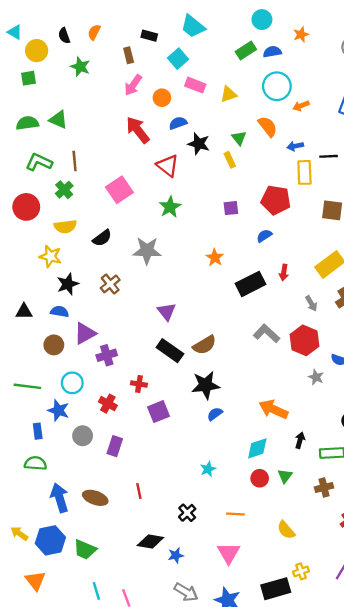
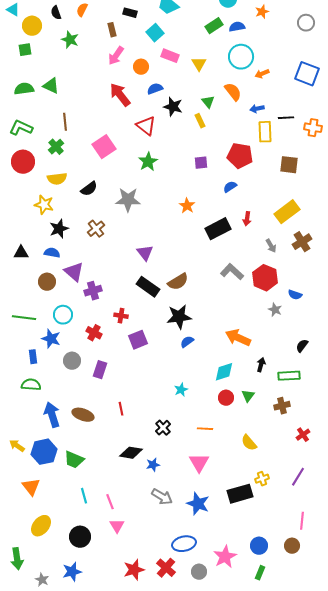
yellow triangle: (229, 94) -> (199, 64), turned -42
green L-shape: (39, 162) -> (21, 128), moved
purple triangle: (85, 333) -> (74, 272), turned -50

